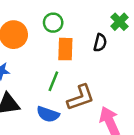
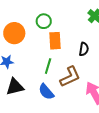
black semicircle: (100, 43) -> (84, 49), moved
blue semicircle: (48, 114) -> (46, 92), turned 36

